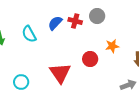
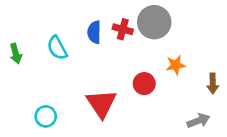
gray circle: (97, 16) -> (154, 22), size x1.5
blue semicircle: (55, 23) -> (94, 32), turned -42

